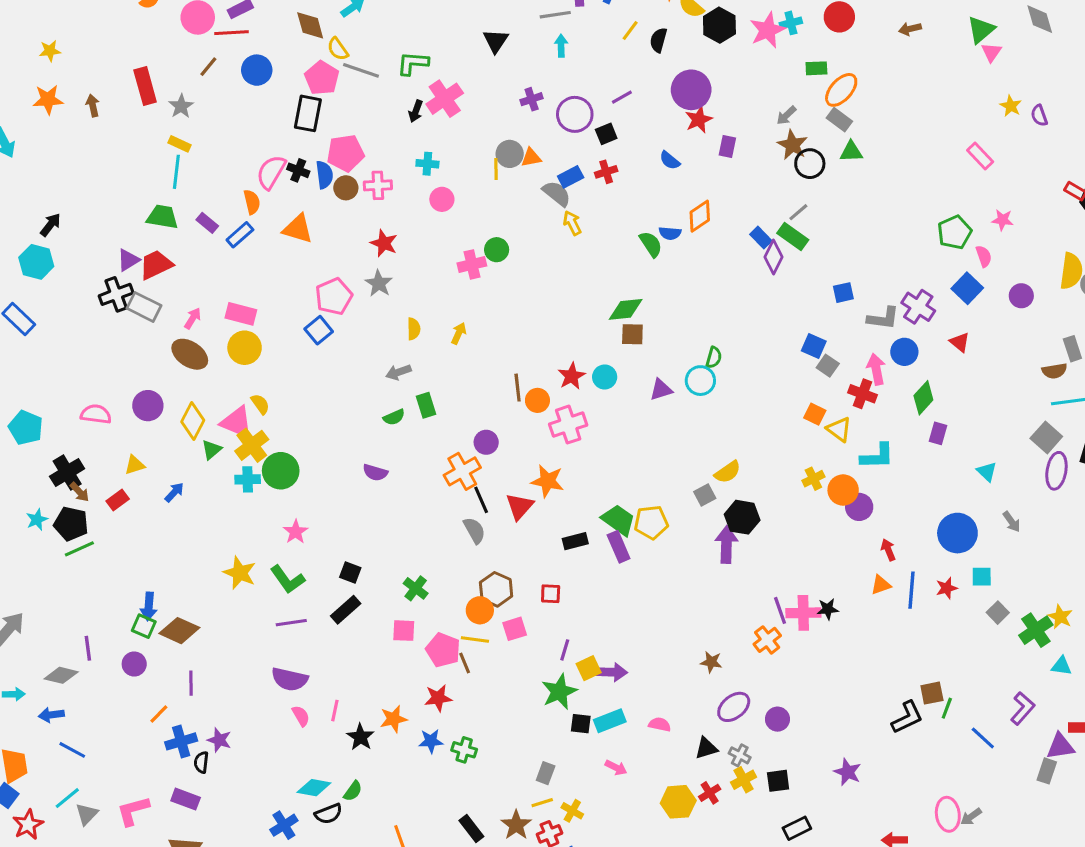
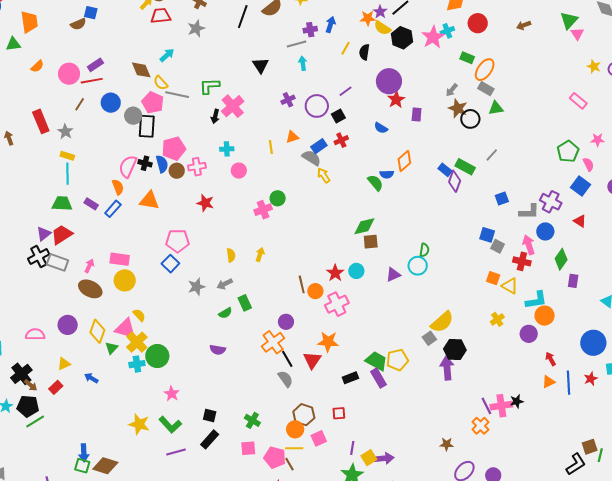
green rectangle: (816, 68) -> (467, 58), turned 32
gray circle: (510, 154) -> (133, 116), moved
gray line: (798, 212) -> (492, 155), moved
gray star: (379, 283) -> (196, 287), moved, turned 30
pink pentagon: (334, 296) -> (178, 241), turned 30
yellow semicircle: (728, 472) -> (442, 322), size x1.4
orange circle: (843, 490) -> (545, 316), moved
blue arrow: (174, 492) -> (91, 378), turned -96

